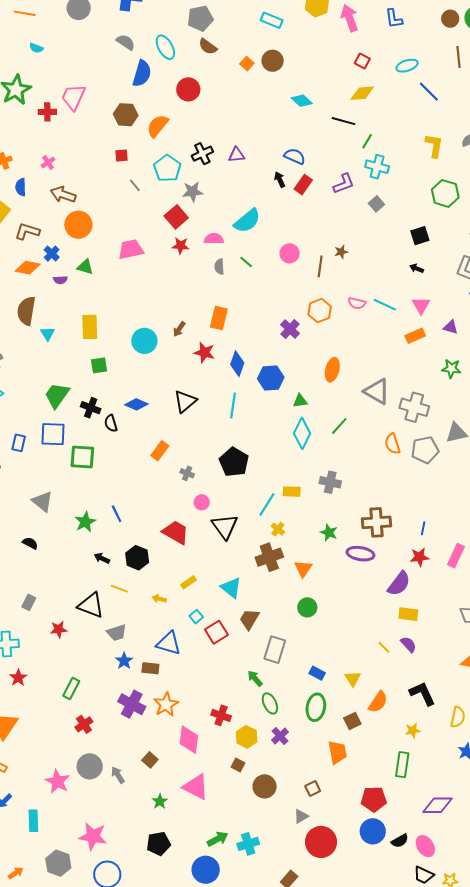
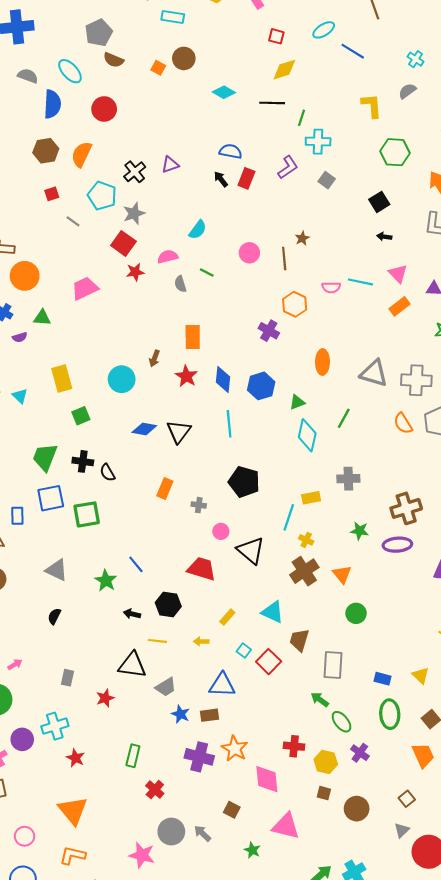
cyan semicircle: (247, 221) -> (198, 230), size x0.7
red star: (204, 352) -> (186, 376), turned 30
blue diamond: (136, 404) -> (144, 429), moved
black semicircle: (30, 543) -> (54, 616), turned -77

